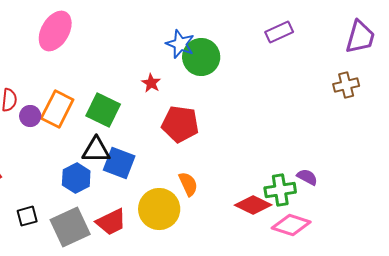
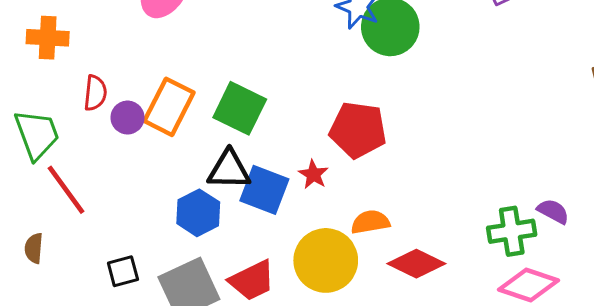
red star: (151, 83) -> (313, 174), moved
orange semicircle: (188, 184) -> (370, 222), turned -75
red diamond: (253, 205) -> (416, 264), moved

